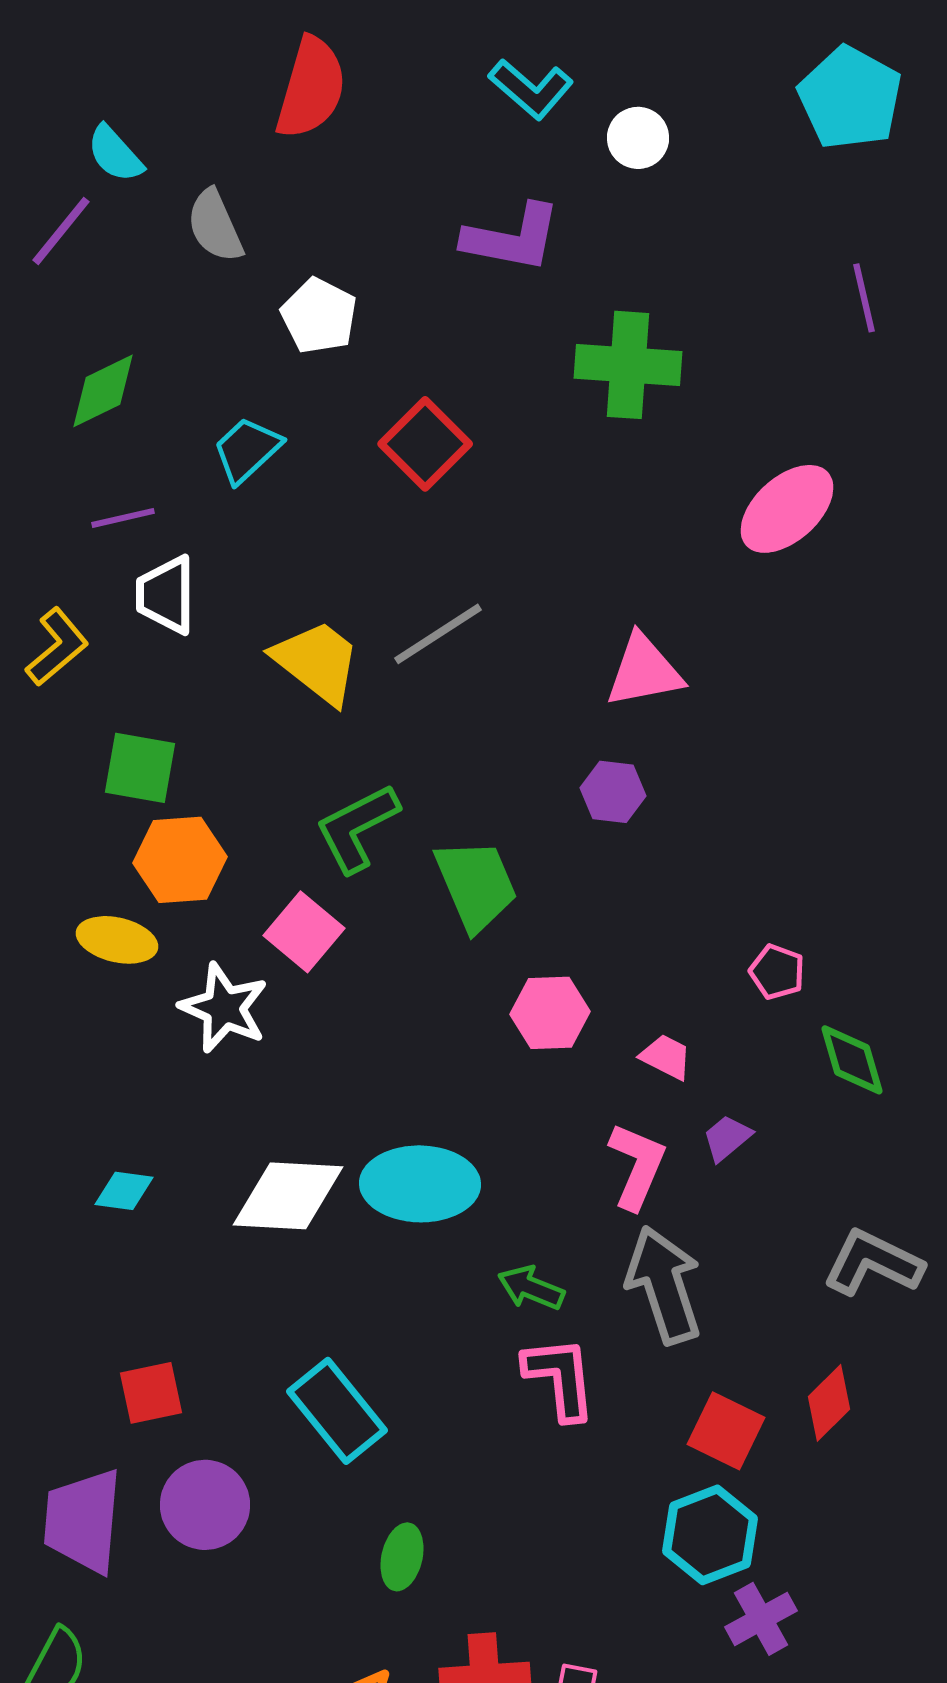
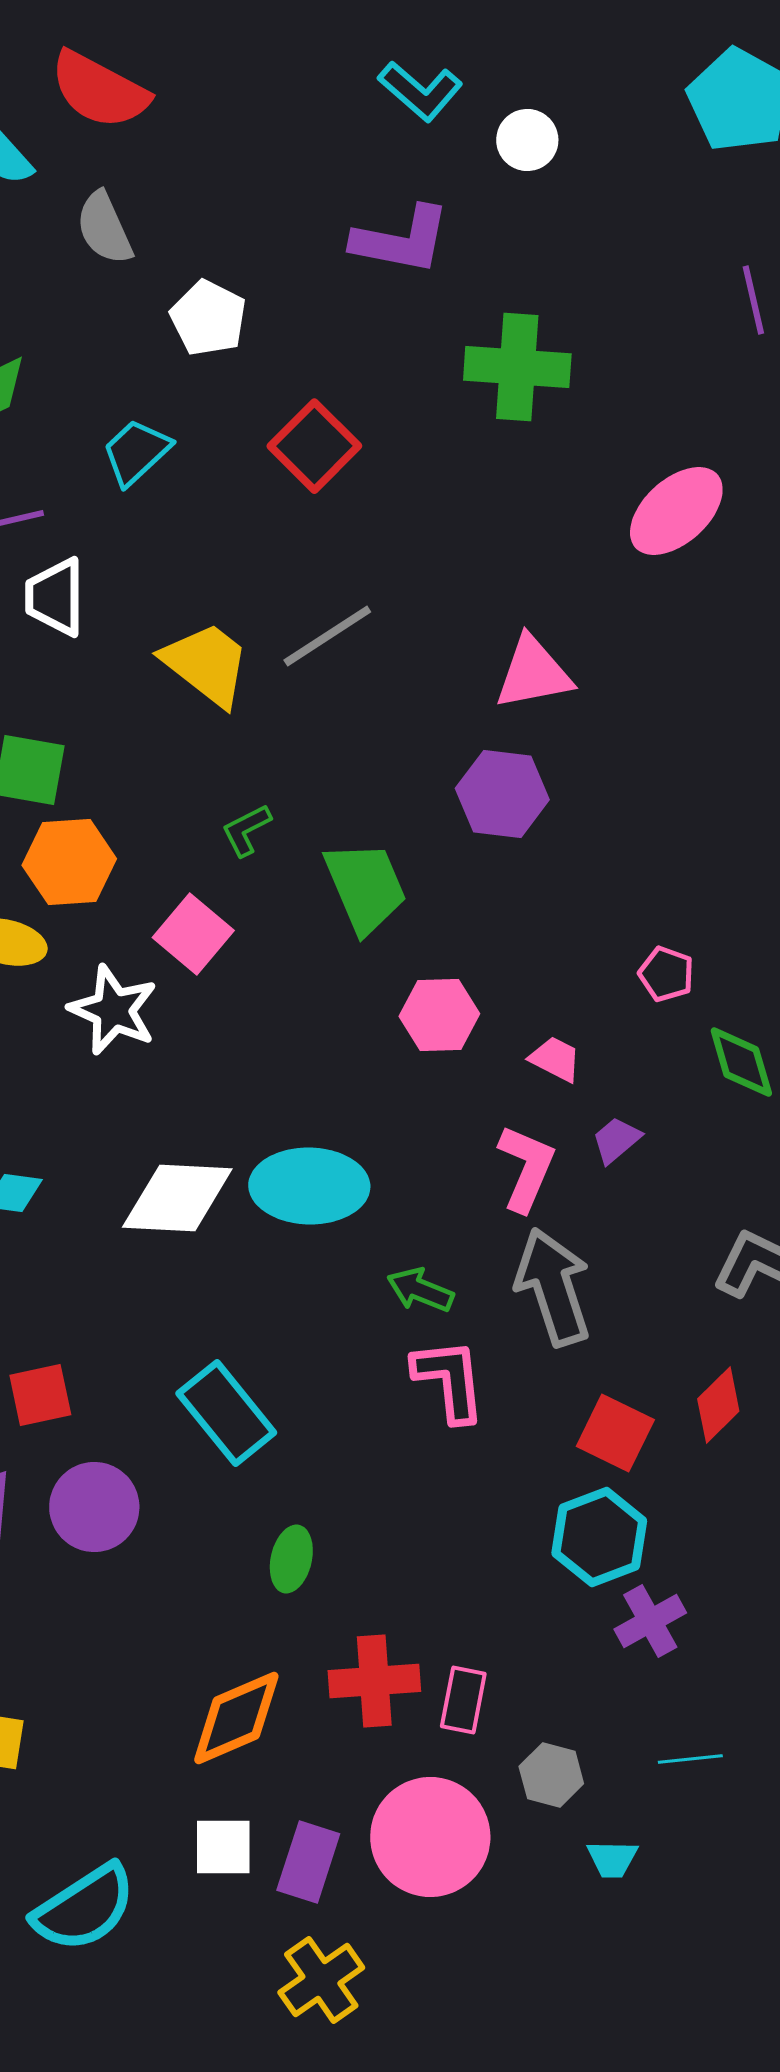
red semicircle: (311, 88) -> (99, 90), moved, turned 102
purple hexagon: (613, 792) -> (502, 794), size x1.4
green L-shape: (357, 828) -> (246, 830), size x0.6

